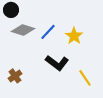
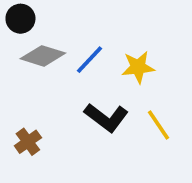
yellow star: (74, 36) -> (138, 67), turned 30
yellow line: (85, 78) -> (158, 125), moved

